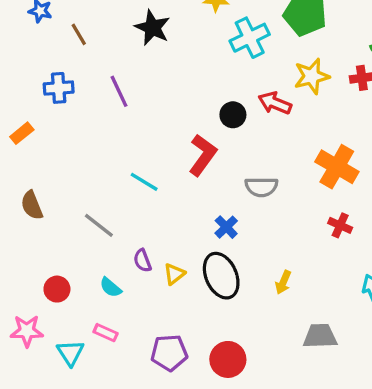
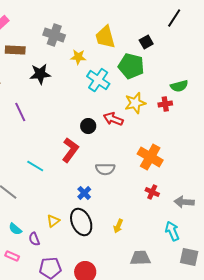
black star: (152, 28) -> (40, 74), turned -30
cyan cross: (250, 38) -> (98, 80), turned -30
purple semicircle: (142, 261) -> (34, 239), moved

